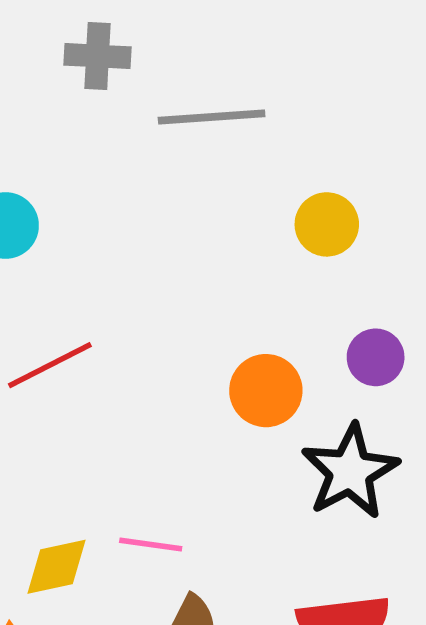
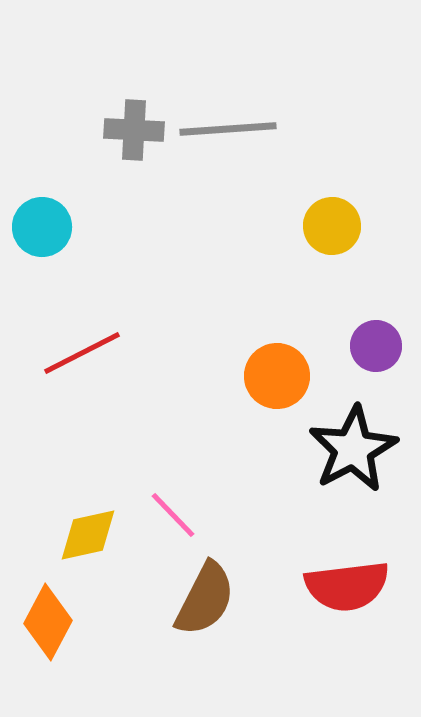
gray cross: (97, 56) -> (134, 130), moved
pink line: (151, 545) -> (173, 515), turned 38

